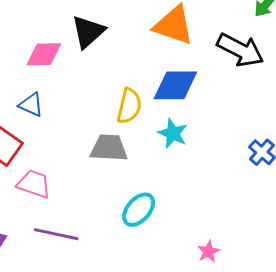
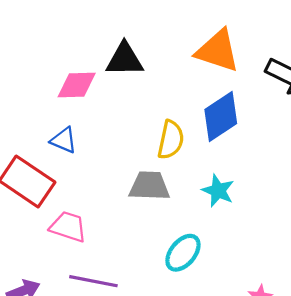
black triangle: (88, 32) -> (125, 59), turned 42
blue diamond: (175, 85) -> (221, 116), turned -33
cyan star: (173, 133) -> (218, 191), moved

